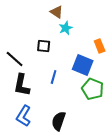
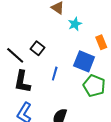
cyan star: (66, 28) -> (75, 24), moved
black square: (44, 46) -> (37, 48), moved, turned 32

